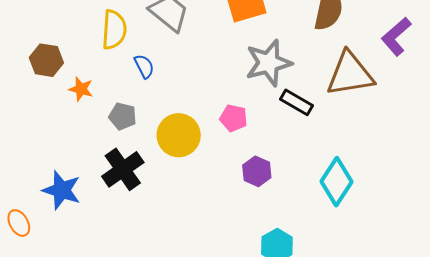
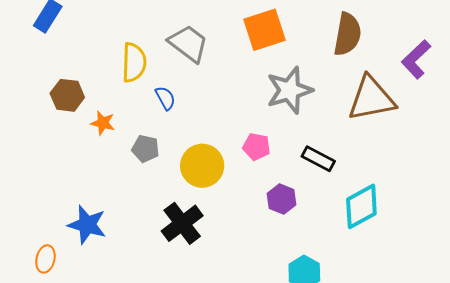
black rectangle: (297, 102) -> (318, 159), moved
black cross: (123, 169) -> (182, 223), moved
cyan diamond: (336, 182) -> (361, 206), turned 30
orange ellipse: (19, 223) -> (45, 259), turned 44

